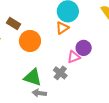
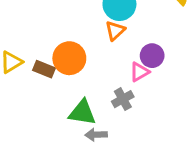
brown rectangle: (14, 23) -> (44, 69), moved
gray cross: (60, 73) -> (123, 99), turned 32

